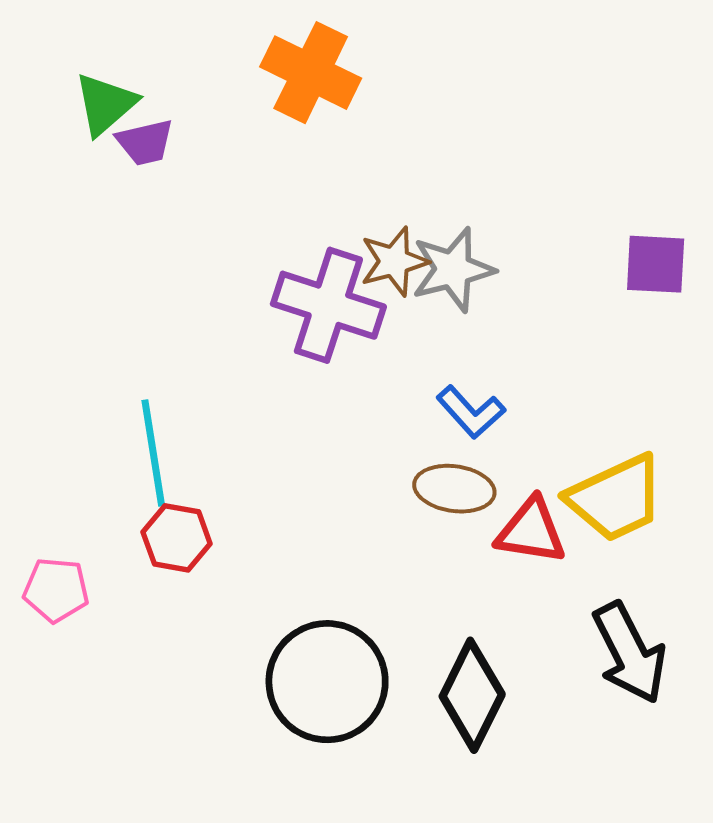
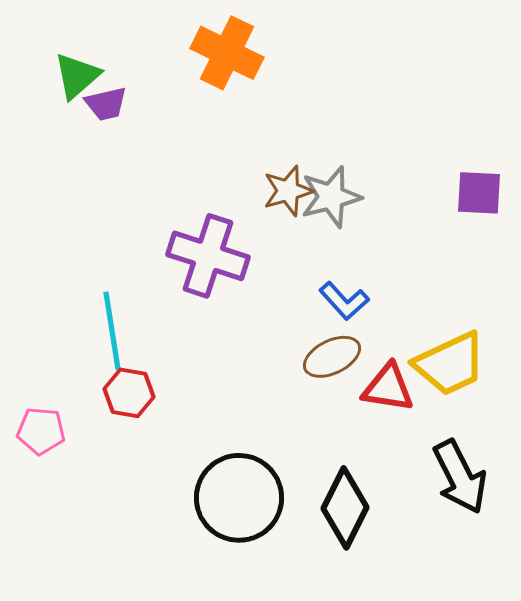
purple cross: (328, 305) -> (208, 256), moved
brown ellipse: (454, 489) -> (332, 357), turned -34

